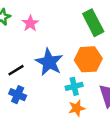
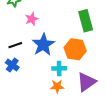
pink star: (30, 23) -> (32, 19), moved

